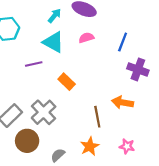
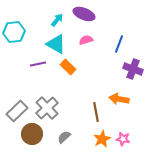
orange rectangle: (67, 82) -> (68, 67), moved
orange star: (90, 146) -> (102, 139), moved
gray semicircle: (58, 155) -> (64, 137), moved

